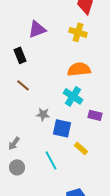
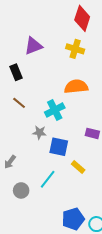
cyan cross: (73, 96) -> (55, 110), moved, turned 30
cyan line: (51, 160) -> (48, 179), turned 66
gray circle: (17, 167) -> (21, 190), moved

